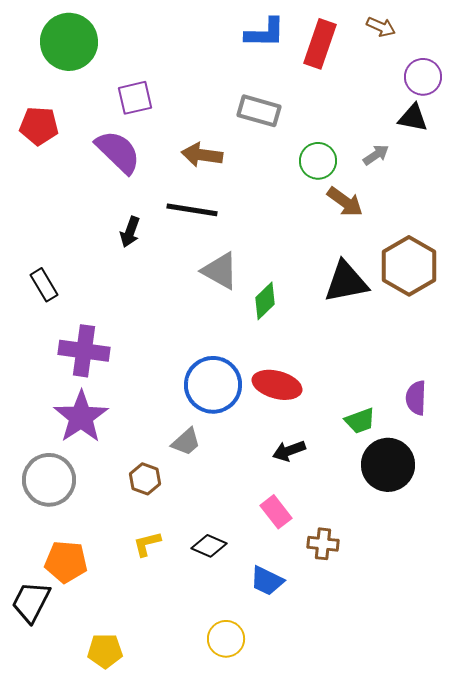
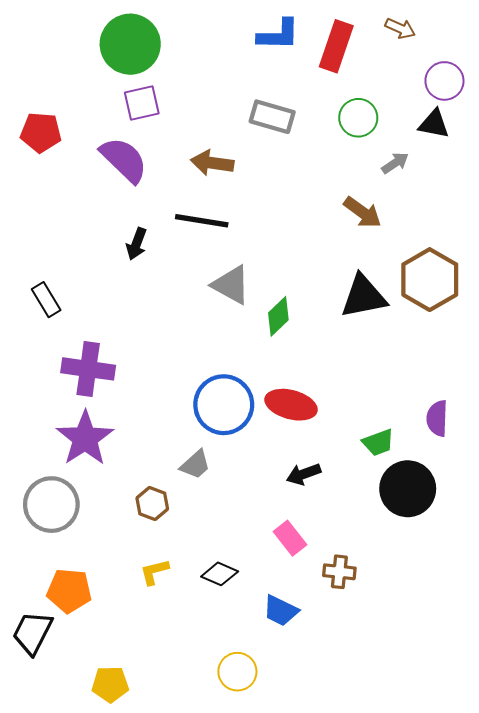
green circle: (69, 42) -> (130, 44), moved
green circle: (318, 161) -> (358, 118), moved

